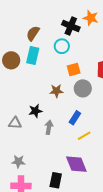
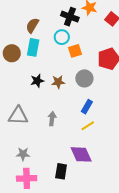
orange square: (74, 69) -> (75, 51), moved
black star: (35, 111) -> (37, 81), moved
blue rectangle: (75, 118) -> (87, 107), moved
gray triangle: (15, 123) -> (18, 116), size x1.5

